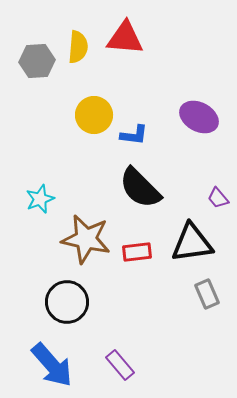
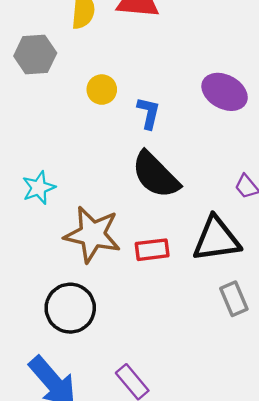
gray hexagon: (37, 61) -> (35, 54), moved
yellow circle: (94, 115) -> (102, 90), size x0.7
blue L-shape: (134, 135) -> (149, 113), turned -84

